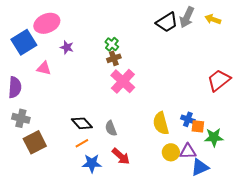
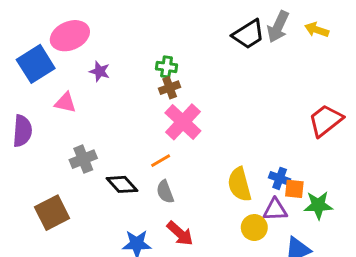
green cross: (112, 44) -> (167, 67), turned -32
gray cross: (21, 118) -> (83, 159), moved, turned -36
orange line: (82, 143) -> (161, 161), moved
purple triangle: (188, 151) -> (275, 210), moved

